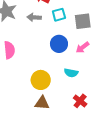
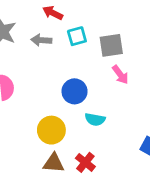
blue circle: (59, 44) -> (75, 91), moved
pink arrow: (82, 47) -> (120, 75), moved, turned -88
red cross: (80, 101) -> (85, 162), moved

